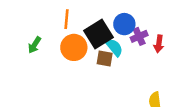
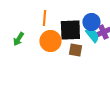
black square: (98, 34) -> (70, 30), turned 30
cyan semicircle: (114, 47) -> (92, 35), moved

